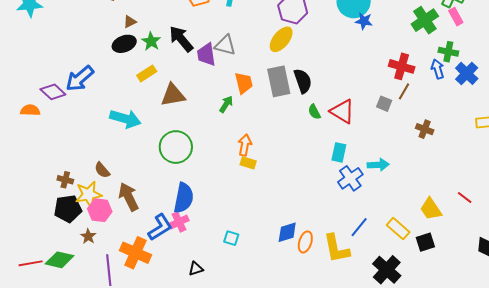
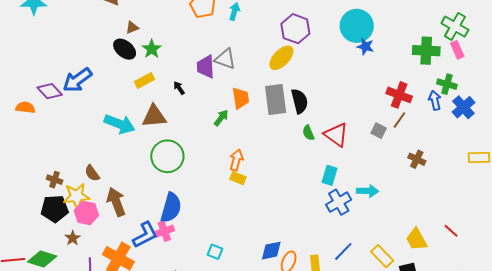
green cross: (425, 20) -> (426, 51), turned 32
black arrow: (181, 39) -> (179, 88), moved, size x0.5
black ellipse: (124, 44) -> (125, 49), turned 55
brown triangle: (173, 95) -> (154, 116), moved

